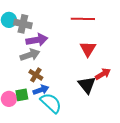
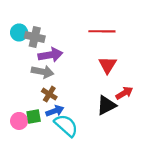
gray arrow: (30, 55) -> (43, 72), turned 30
black triangle: (87, 85) -> (106, 105), turned 42

